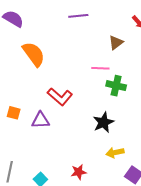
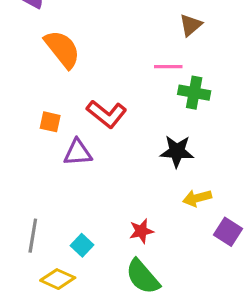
orange square: (14, 113) -> (50, 122), moved
black star: (103, 122) -> (177, 151), turned 30

